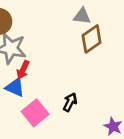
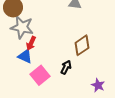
brown diamond: (92, 39) -> (82, 45), moved

